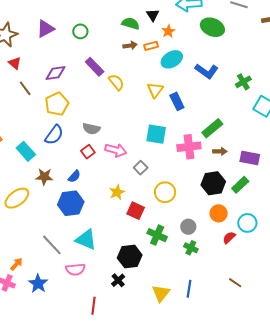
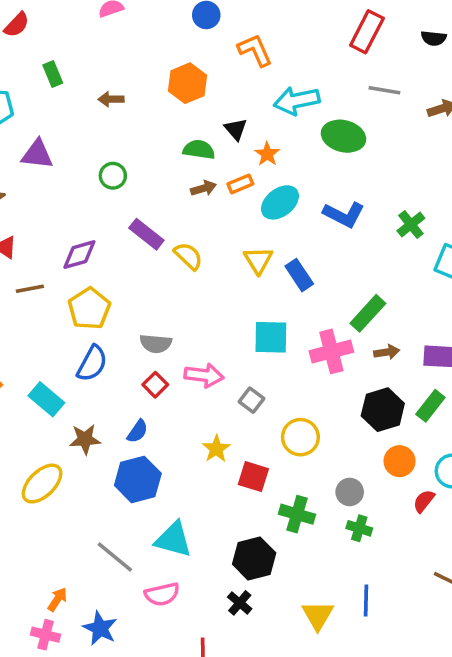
purple triangle: (45, 29) -> (37, 154), moved, turned 42
brown line: (25, 88) -> (30, 289), turned -56

